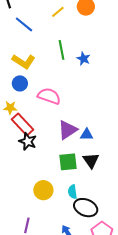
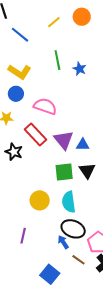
red rectangle: (22, 124) -> (36, 134), moved
purple triangle: (68, 130) -> (64, 140), turned -35
black star: (28, 141) -> (14, 152), moved
cyan semicircle: (72, 192) -> (69, 202), size x1.5
black ellipse: (86, 208) -> (73, 229), moved

